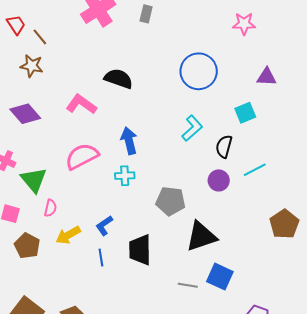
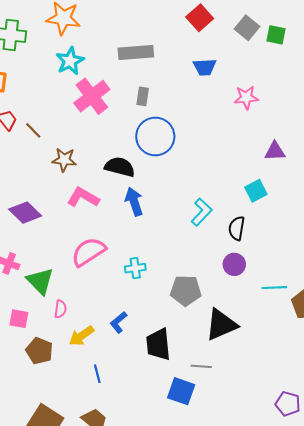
brown star: (32, 66) -> (64, 160), moved
blue circle: (199, 71) -> (155, 137), moved
blue arrow: (129, 141) -> (134, 202), moved
cyan line: (255, 170) -> (274, 288), moved, turned 30
blue line: (101, 257) -> (97, 374), moved
blue square: (220, 277) -> (181, 391), moved
gray line: (188, 285) -> (201, 366), moved

